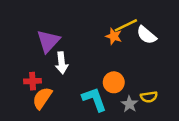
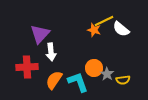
red cross: (33, 81) -> (27, 67), size x1.5
orange semicircle: (42, 98) -> (54, 80), moved
gray star: (130, 104) -> (107, 74), moved

